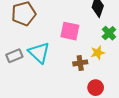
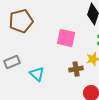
cyan triangle: (39, 53) -> (37, 74), moved, size x0.7

